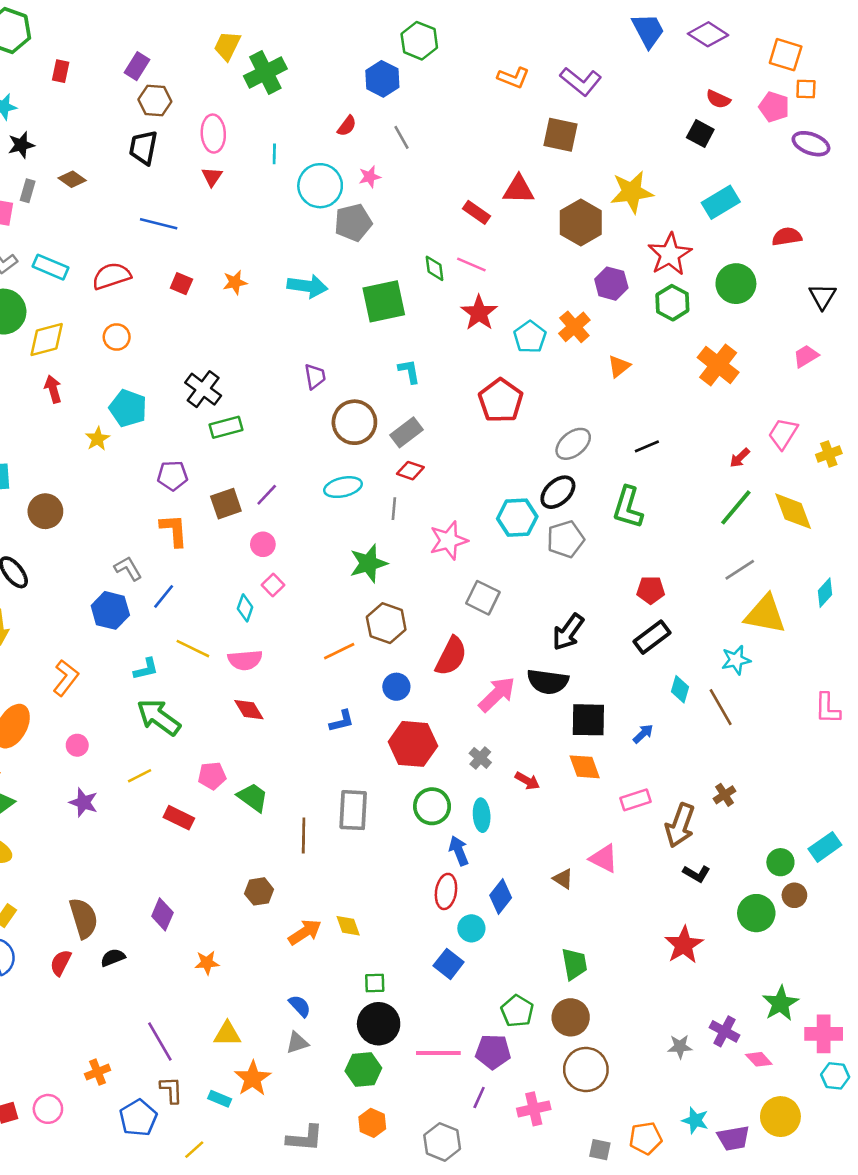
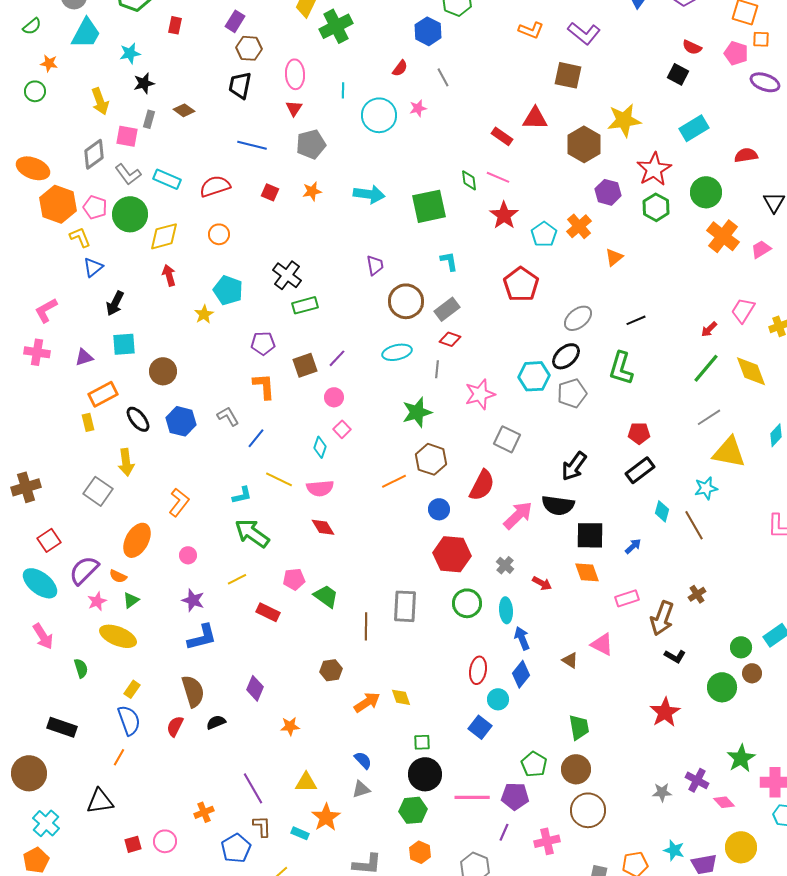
gray pentagon: (353, 223) -> (311, 144), moved
orange cross: (718, 365) -> (723, 236), moved
blue hexagon: (110, 610) -> (181, 421), moved
blue L-shape: (342, 721) -> (202, 637), moved, size x1.5
blue arrow: (459, 851) -> (522, 638), moved

